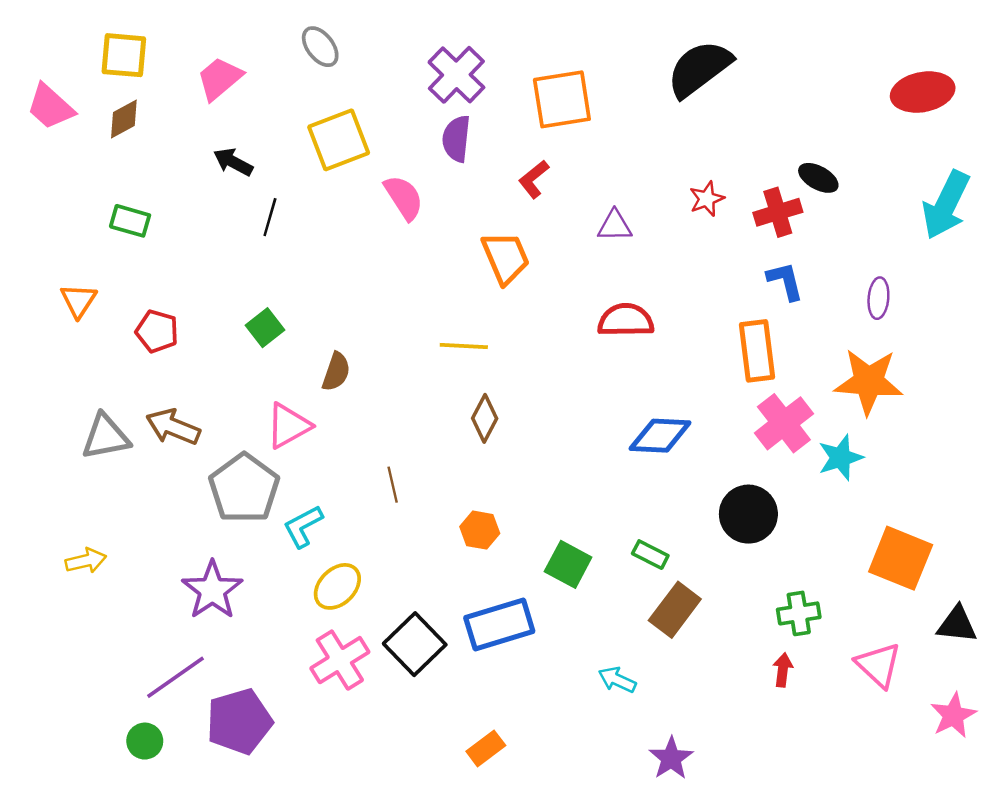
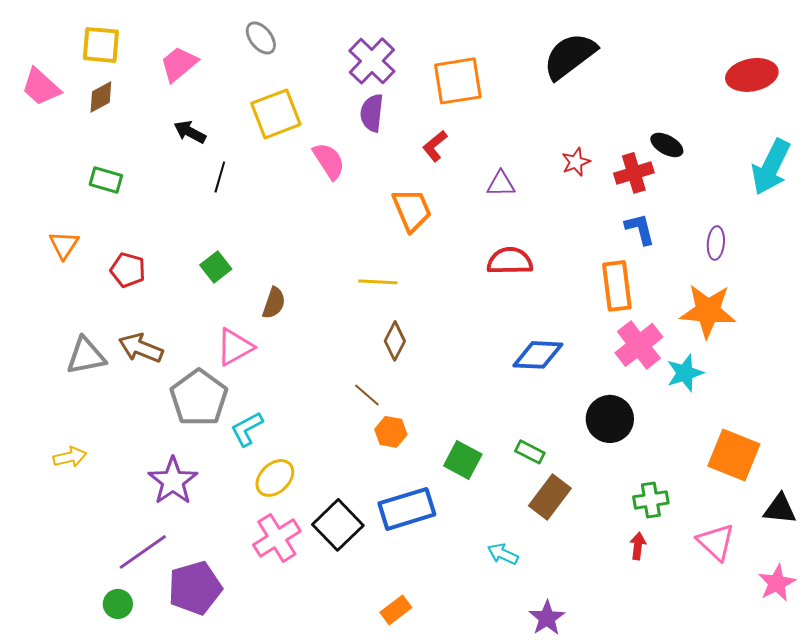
brown line: (393, 485) -> (367, 395), moved, turned -36

